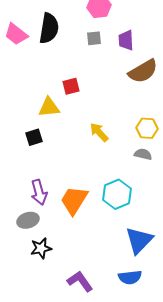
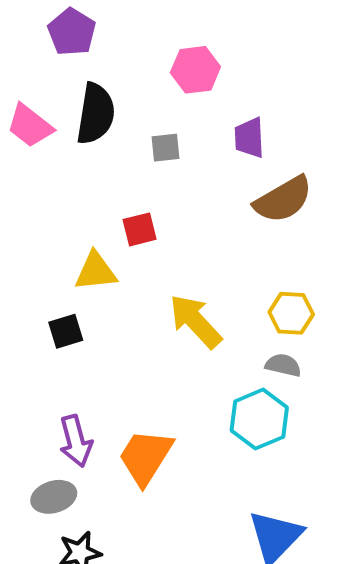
gray square: (94, 38) -> (165, 148), moved
yellow arrow: (99, 132) -> (195, 321), size x1.4
cyan hexagon: (117, 194) -> (259, 419), moved

